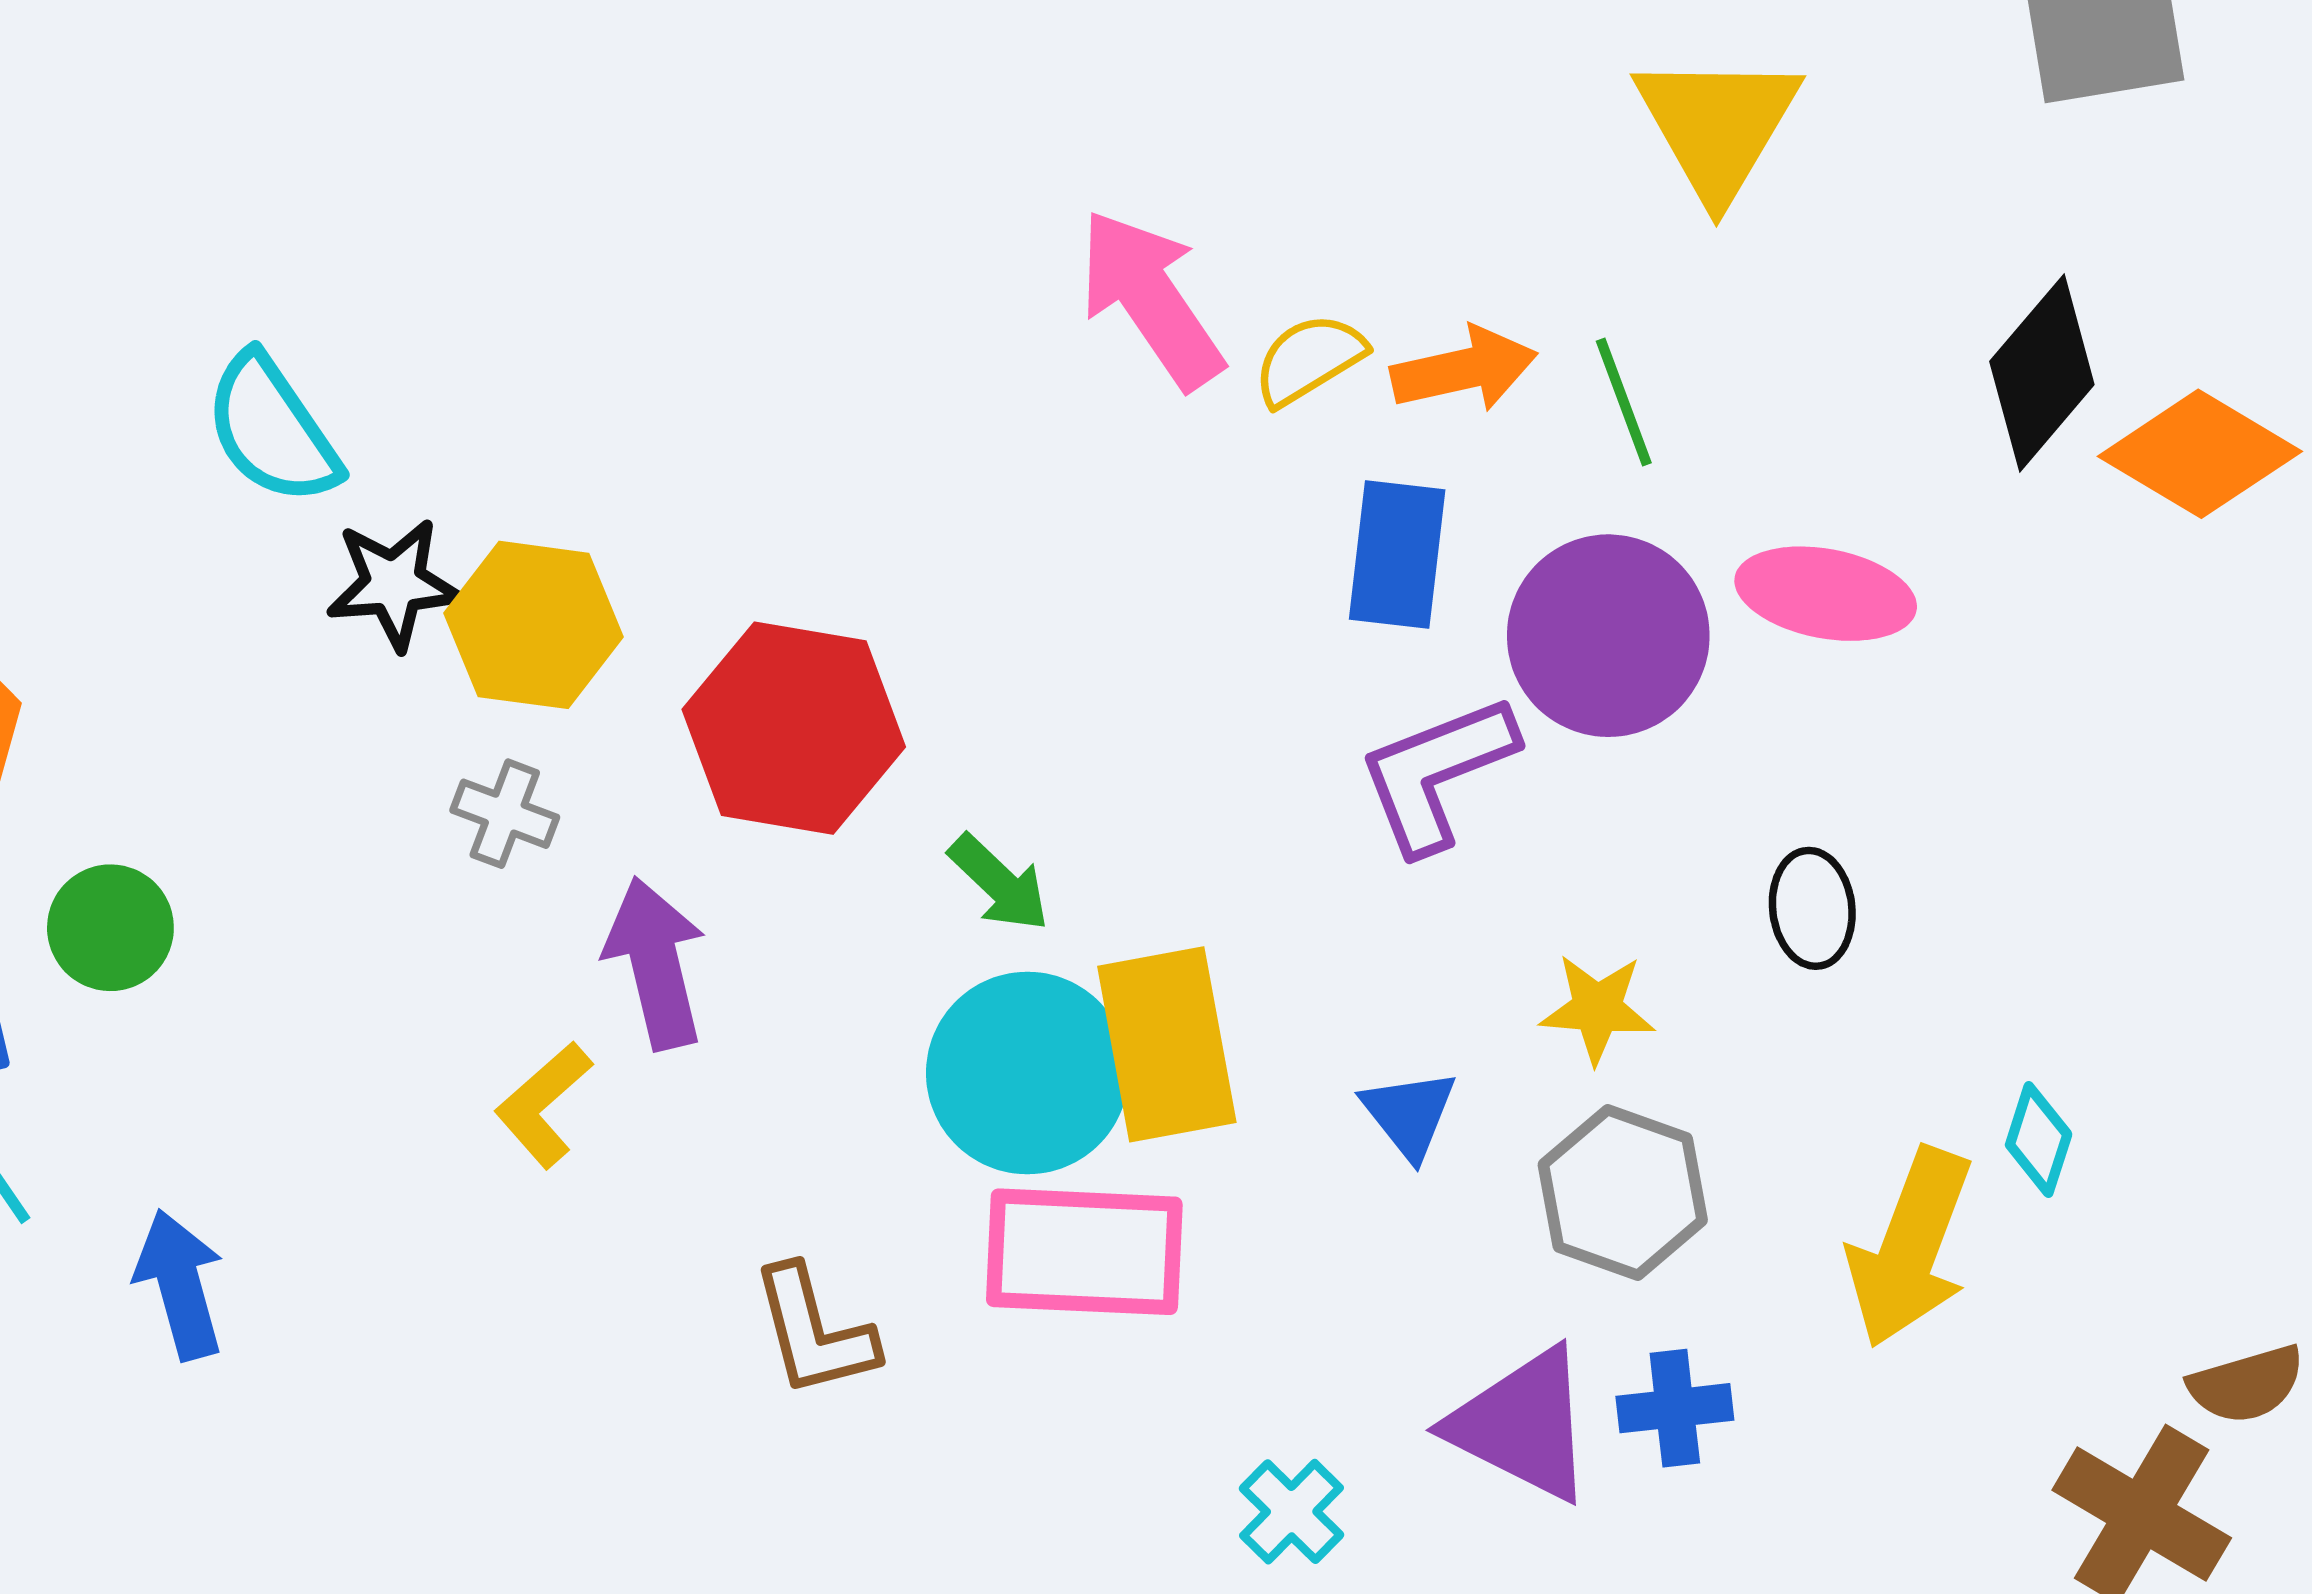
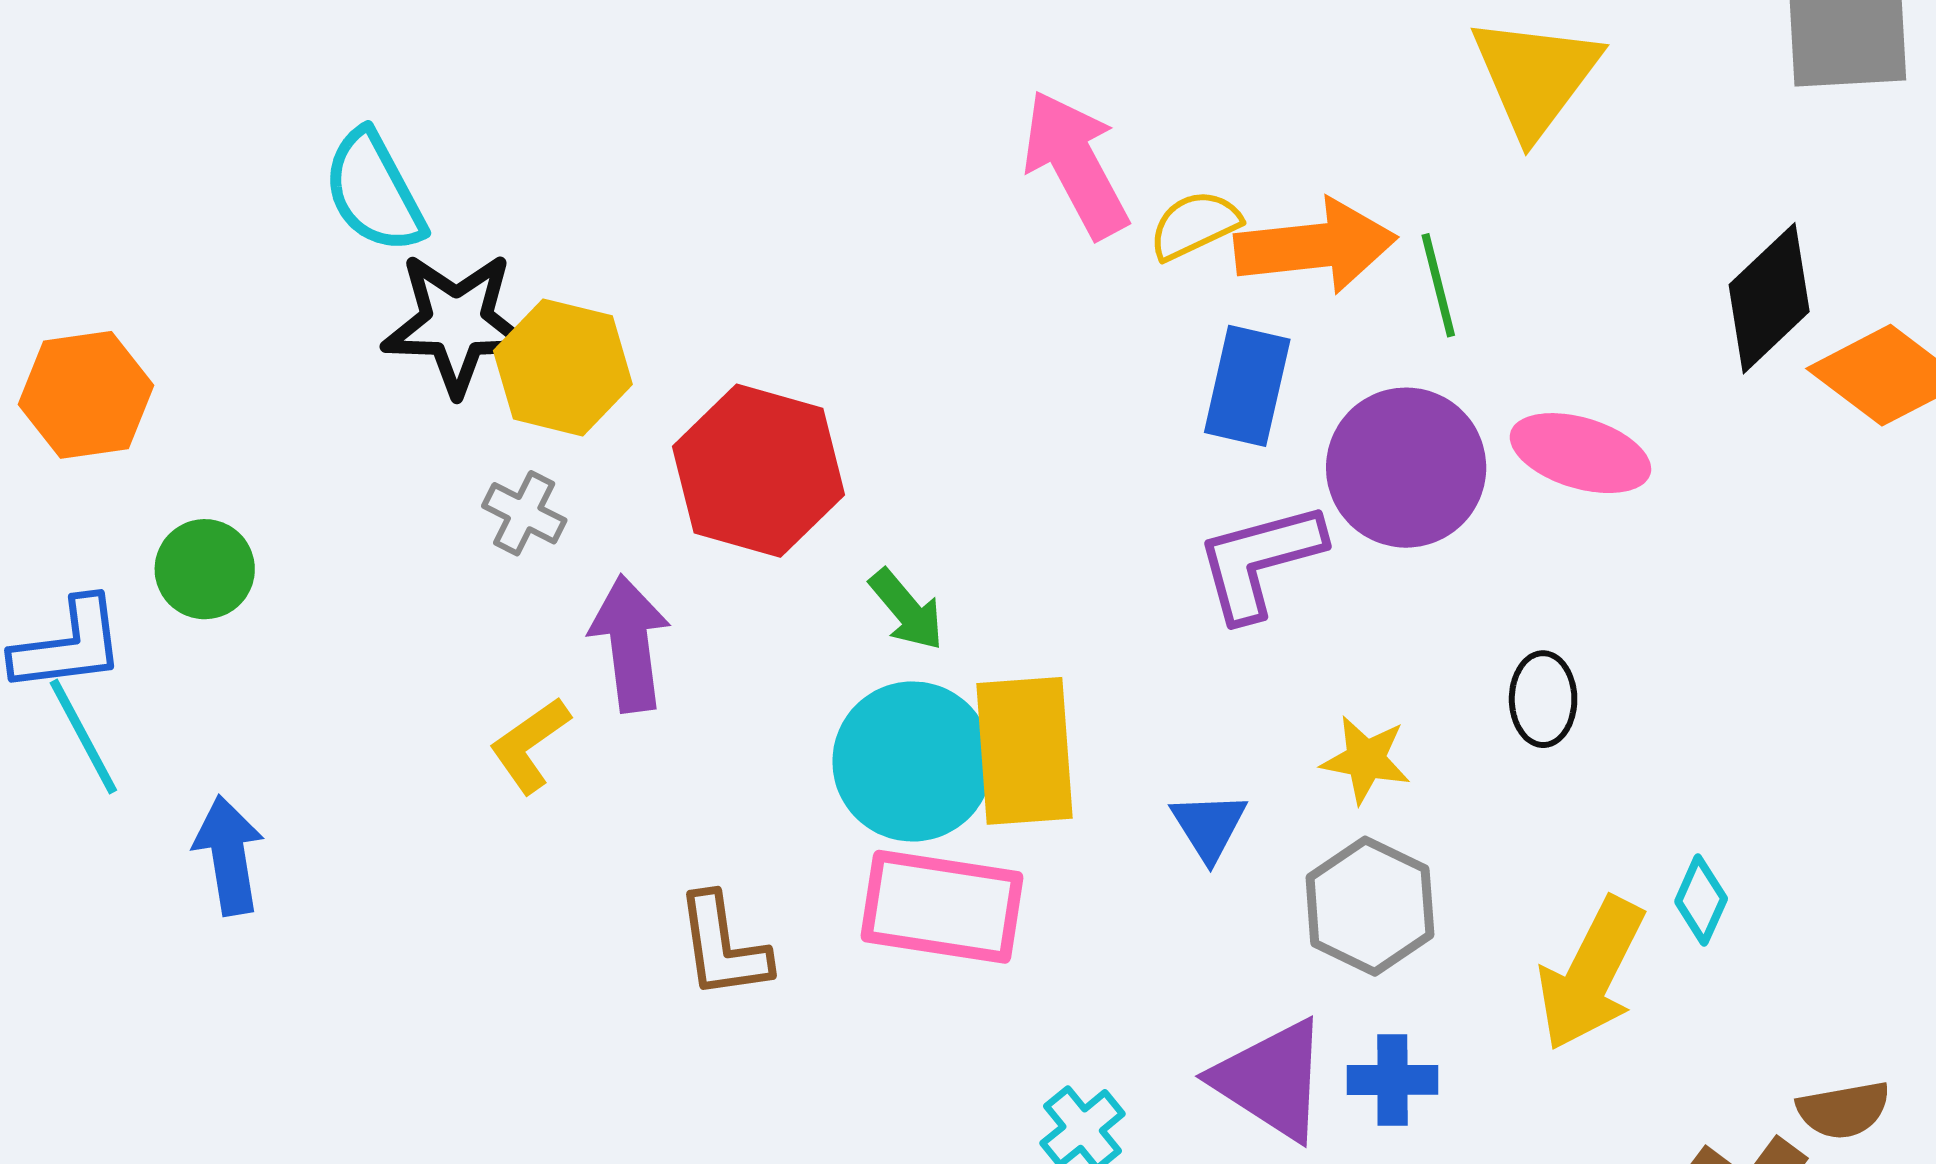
orange arrow: (1464, 369) -> (1316, 246), size x1.4
black star: (394, 584) -> (457, 323), size x1.4

